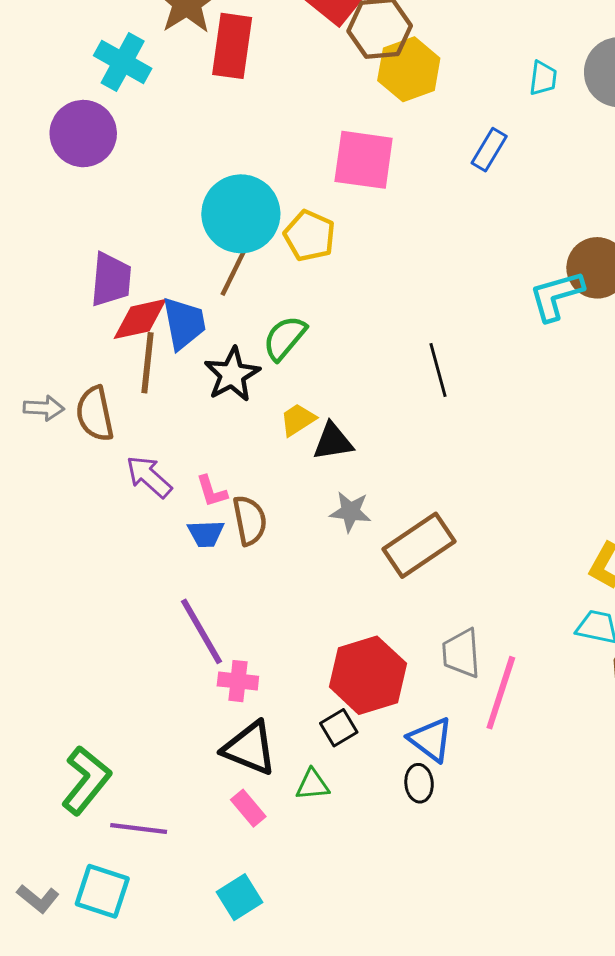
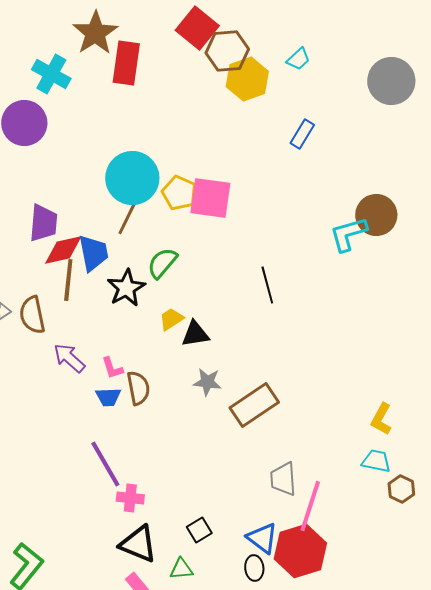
cyan trapezoid: (543, 78) -> (298, 59), moved, turned 40
pink square: (364, 160) -> (210, 198), moved
red hexagon: (368, 675) -> (300, 551), moved

